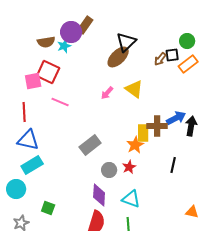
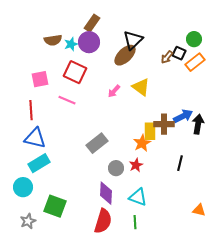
purple circle: (71, 32) -> (89, 42), moved
black square: (172, 55) -> (179, 53), turned 32
red square: (48, 72) -> (75, 72), moved
green square: (48, 208) -> (55, 206), size x1.6

